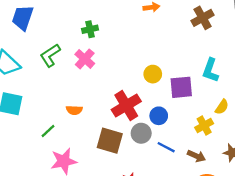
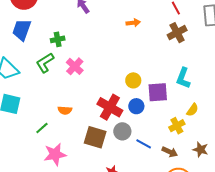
green cross: (90, 29) -> (58, 39), moved
red cross: (126, 105) -> (110, 107), turned -30
blue circle: (159, 116) -> (136, 106), moved

